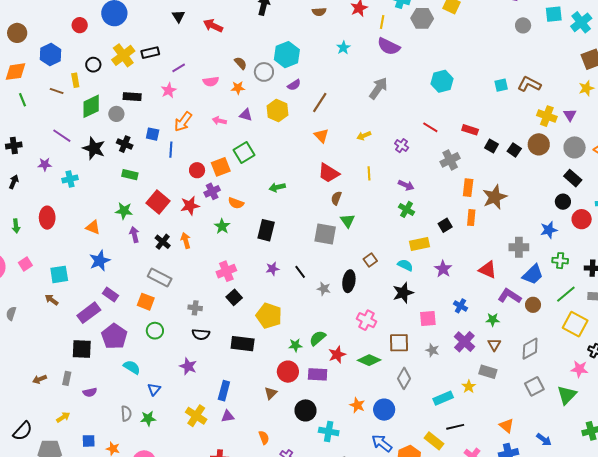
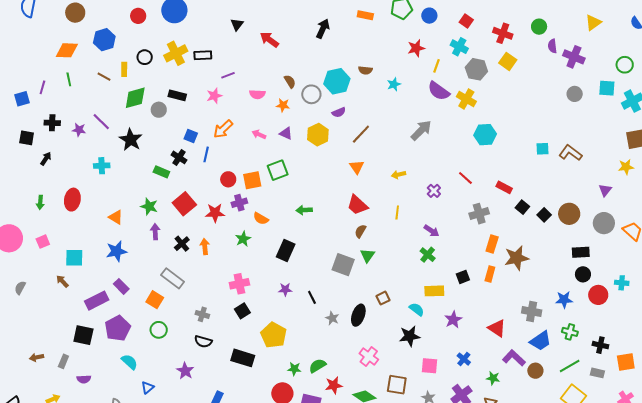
brown semicircle: (319, 12) -> (365, 70), moved
yellow cross: (547, 116) -> (466, 99), moved
black cross: (125, 144) -> (179, 157), moved
purple star: (45, 164) -> (79, 130), moved
black rectangle: (573, 178) -> (581, 252), moved, turned -54

